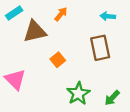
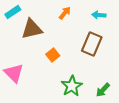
orange arrow: (61, 14) -> (65, 13), moved
brown rectangle: (100, 48) -> (92, 44), turned 35

